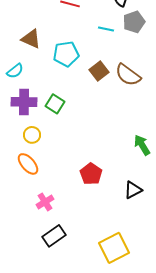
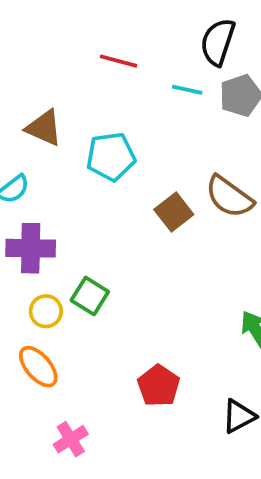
cyan line: (106, 29) -> (187, 90), moved
brown square: (99, 71) -> (174, 212), moved
green square: (55, 104) -> (90, 296), moved

